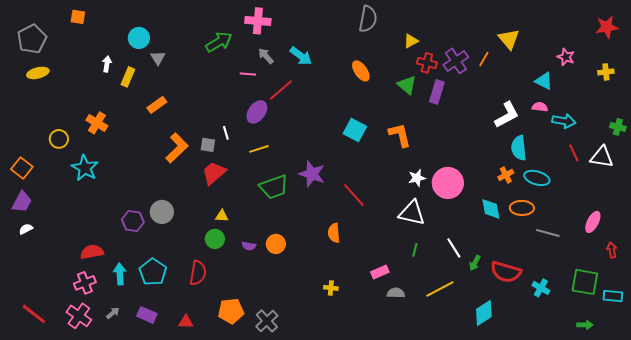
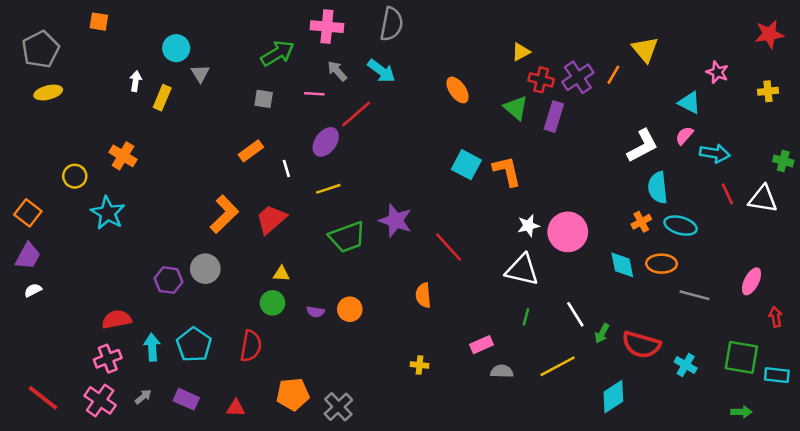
gray semicircle: (368, 19) -> (392, 24), moved
orange rectangle: (157, 105) -> (251, 151), moved
pink semicircle: (540, 107) -> (684, 136), turned -56
cyan square: (355, 130) -> (466, 165), moved
gray square: (208, 145) -> (264, 99), moved
orange L-shape: (177, 148) -> (224, 214), moved

